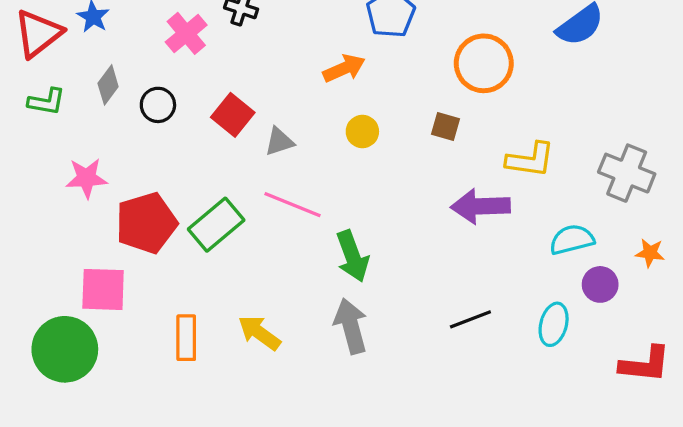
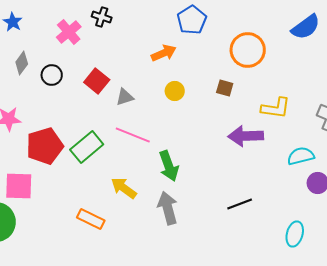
cyan ellipse: (554, 324) -> (295, 234), moved
yellow arrow: (259, 333) -> (124, 188), moved
orange rectangle: (186, 338) -> (91, 219), moved, turned -64

